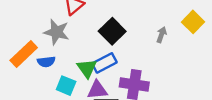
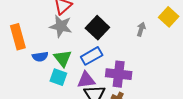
gray star: (56, 32) -> (61, 26), moved
orange rectangle: (24, 54) -> (18, 37), moved, turned -60
green triangle: (87, 68) -> (63, 58), moved

